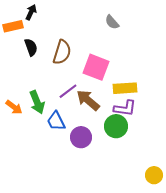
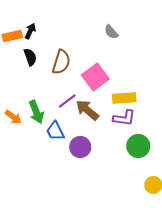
black arrow: (31, 12) -> (30, 31), moved
pink square: (96, 67) -> (95, 77), turned 32
green circle: (116, 126) -> (138, 146), moved

